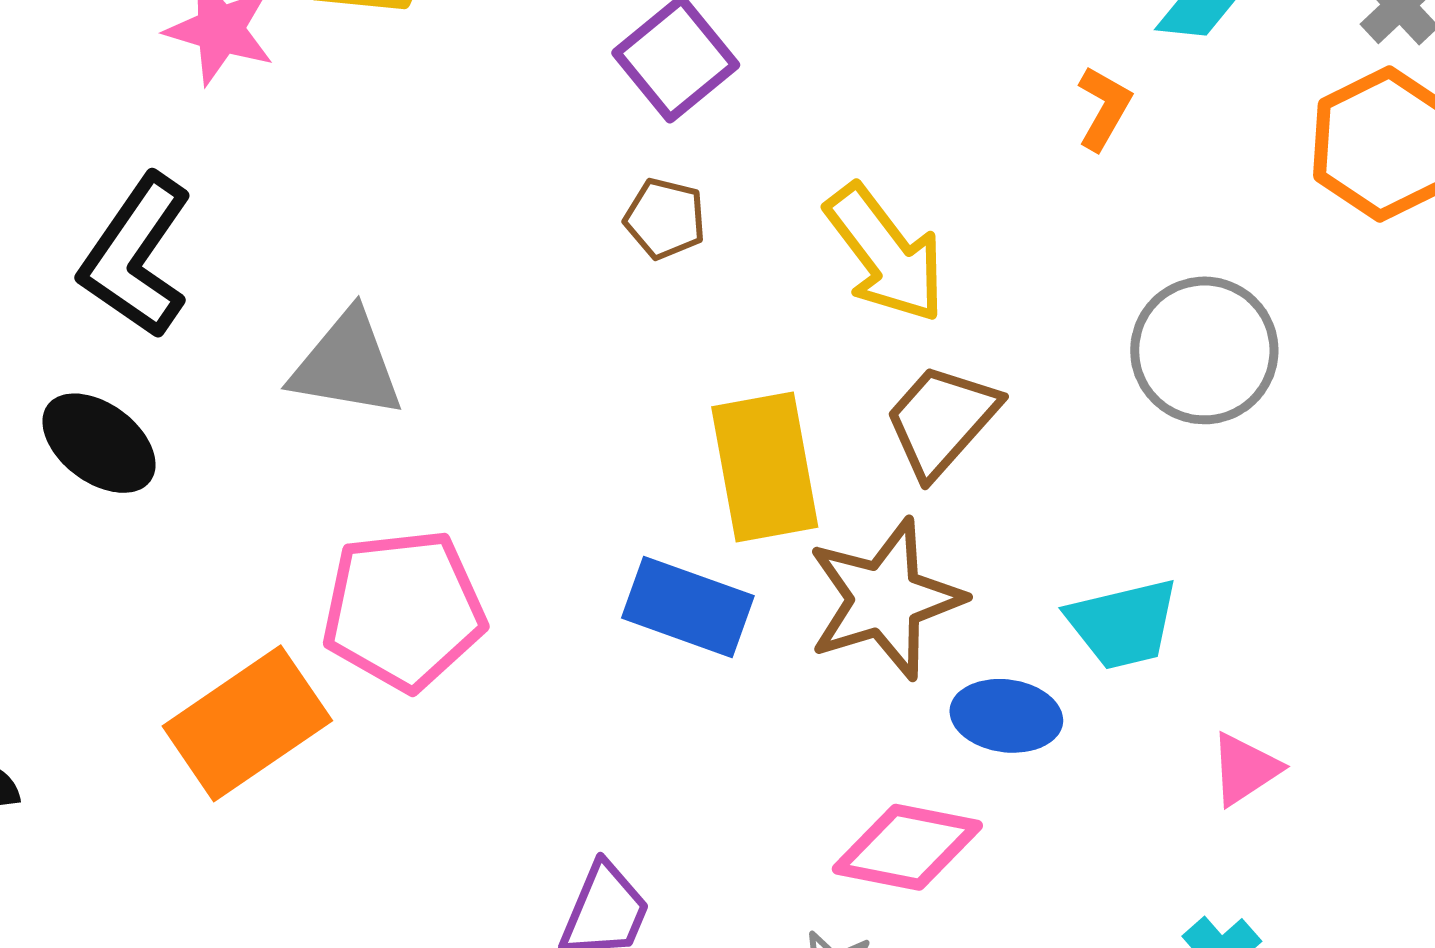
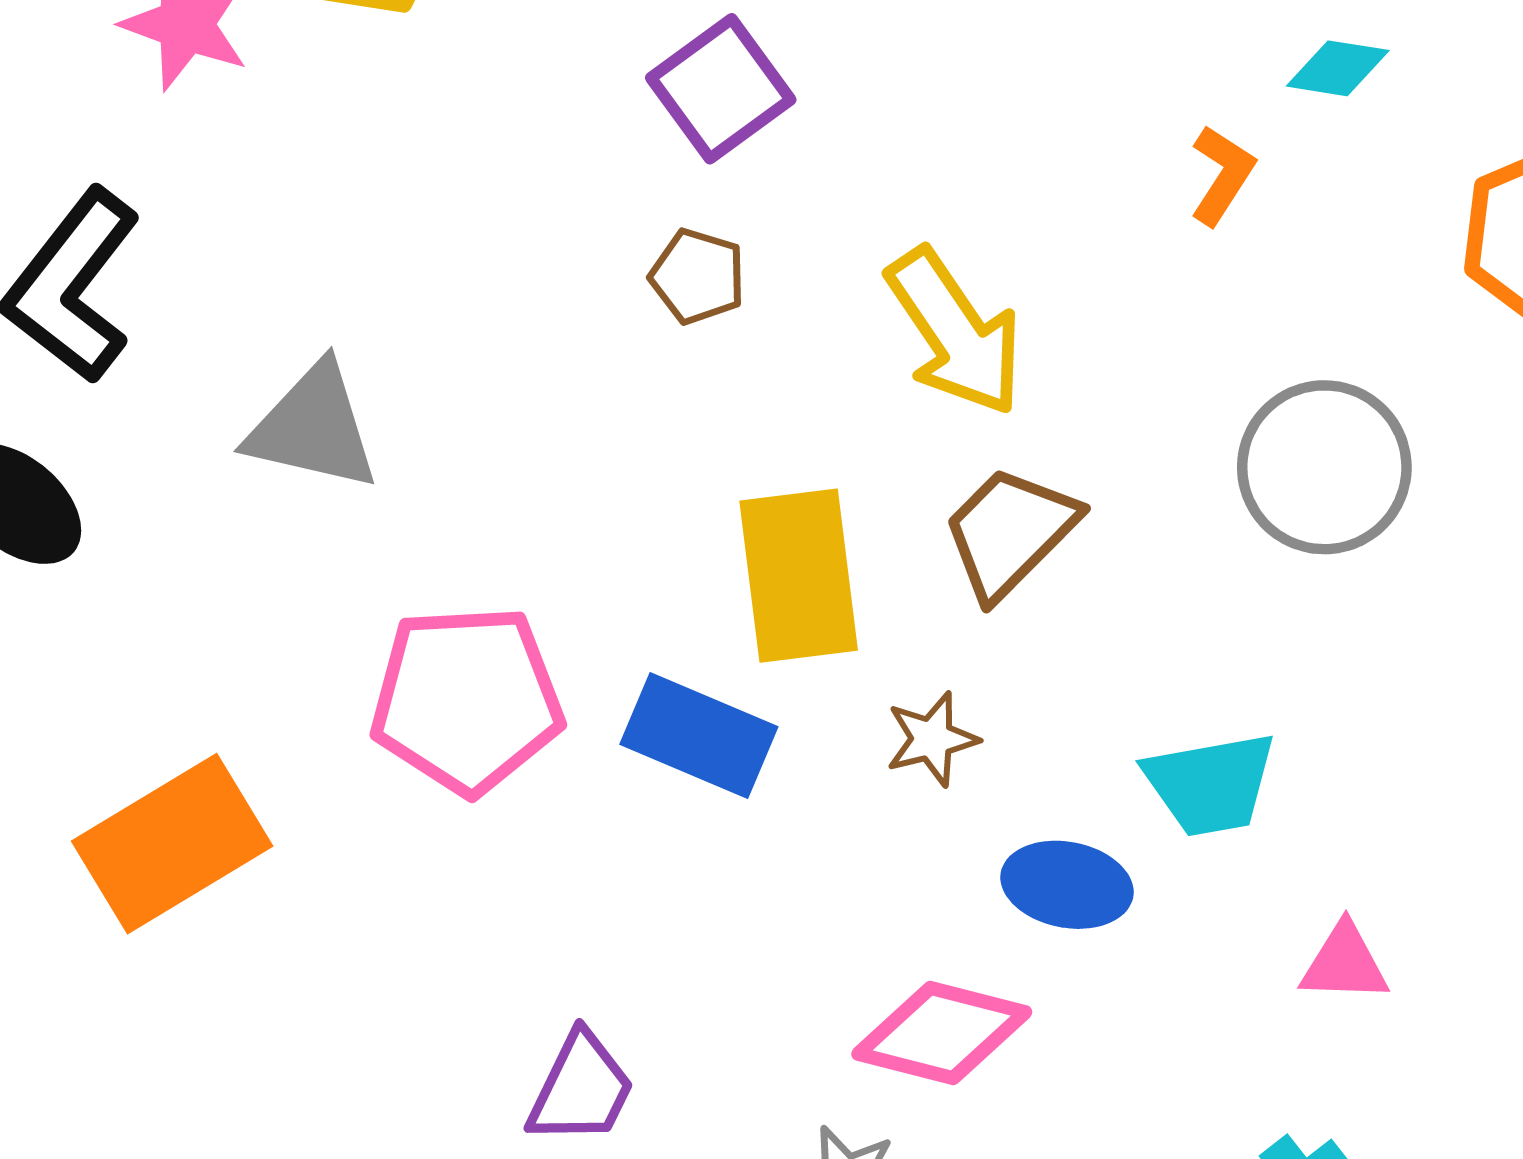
brown star: (885, 599) -> (932, 739), size x0.5
pink pentagon: (404, 610) -> (467, 700), moved
pink triangle: (1245, 769) -> (1344, 963), turned 32

